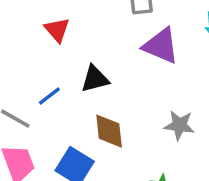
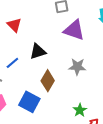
gray star: (179, 125) -> (77, 67), moved
brown diamond: (109, 131) -> (48, 81), turned 40

